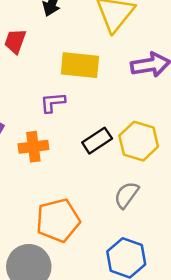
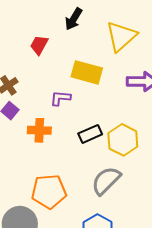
gray semicircle: (126, 195) -> (106, 181), size x1.4

